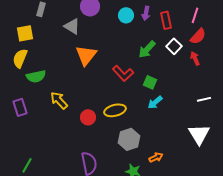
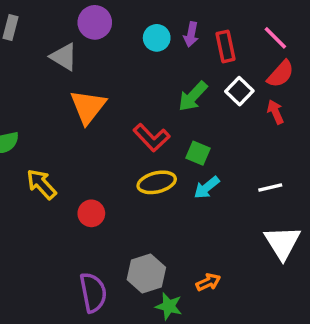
pink line: (195, 15) -> (275, 38), turned -63
white line: (204, 99) -> (270, 188), moved
yellow ellipse: (115, 110) -> (157, 182), moved
gray hexagon: (129, 139) -> (146, 274), moved

